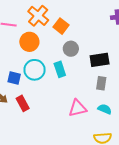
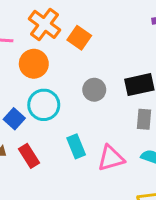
gray circle: (71, 49) -> (94, 90), moved
cyan rectangle: (60, 69) -> (76, 146), moved
blue square: (14, 78) -> (14, 119), turned 32

